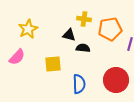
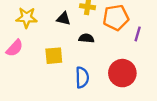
yellow star: (28, 29) -> (27, 18), turned 30
black triangle: (69, 35) -> (64, 19), moved

